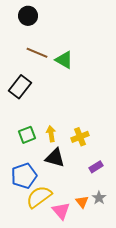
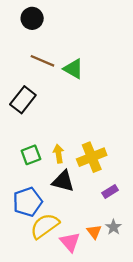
yellow cross: (80, 137) -> (92, 157), size x1.4

